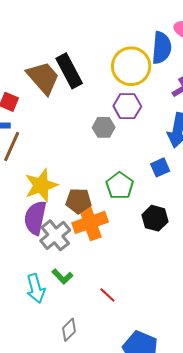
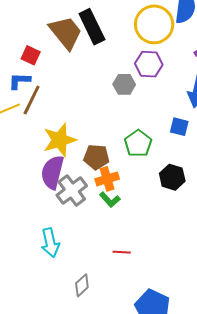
blue square: (160, 167) -> (179, 127), turned 36
orange cross: (90, 222) -> (107, 179), size x0.7
green L-shape: (62, 277) -> (110, 200), moved
red line: (107, 295) -> (122, 252), turned -42

